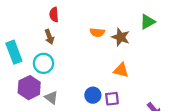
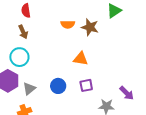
orange triangle: (121, 70) -> (81, 59), moved
blue circle: (93, 95) -> (58, 86), moved
gray triangle: (51, 98) -> (29, 89), turned 48

